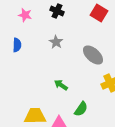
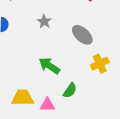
green arrow: (61, 85) -> (49, 66), size x1.5

